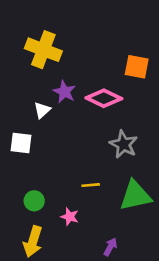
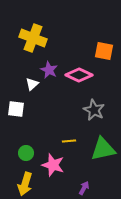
pink star: (70, 217) -> (53, 165), size x1.6

